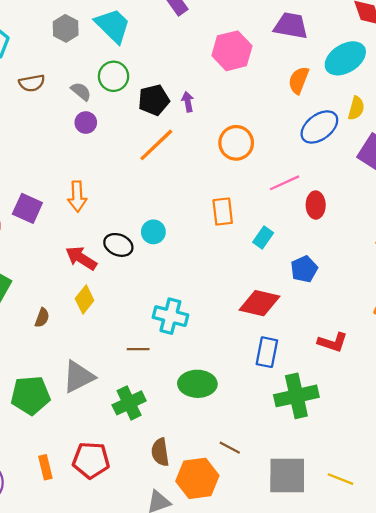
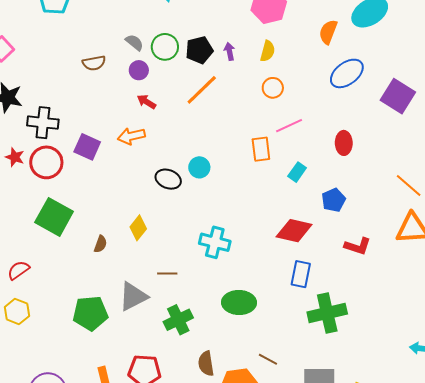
green circle: (114, 76) -> (165, 47), moved
brown semicircle: (32, 83) -> (94, 63), moved
yellow semicircle: (356, 108) -> (268, 51), moved
orange circle: (236, 143) -> (273, 88), size x0.7
pink line: (285, 183) -> (289, 126), moved
orange arrow: (77, 196) -> (131, 136), turned 80
red arrow: (81, 258) -> (147, 102), moved, size x0.7
red L-shape: (333, 342) -> (358, 246), moved
brown line: (138, 349) -> (167, 274), moved

